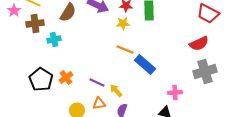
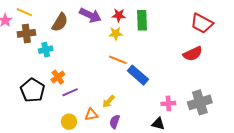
gray cross: (205, 72) -> (200, 102), moved
orange cross: (66, 78) -> (58, 77), moved
purple line: (97, 82) -> (70, 92), moved, turned -49
yellow arrow: (116, 90) -> (109, 101), turned -96

